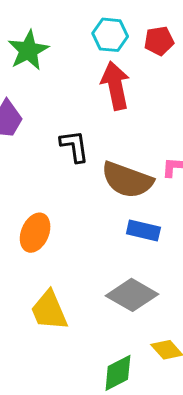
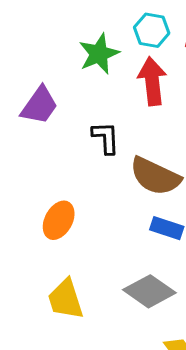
green star: (28, 50) -> (99, 54), moved

